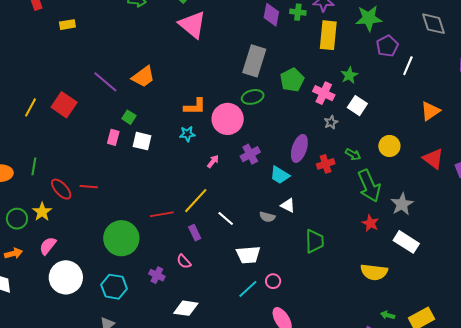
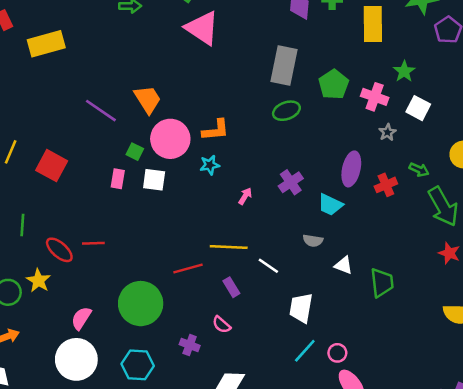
yellow rectangle: (67, 25) -> (46, 44), size x1.8
orange trapezoid: (143, 77) -> (148, 99), turned -80
red square: (64, 105) -> (52, 166), moved
pink circle: (228, 119) -> (170, 139), moved
yellow line: (196, 201) -> (229, 247), turned 56
white triangle: (288, 205) -> (344, 265), moved
gray semicircle: (267, 217) -> (313, 241), moved
pink semicircle: (48, 246) -> (81, 318), moved
white trapezoid: (248, 255) -> (301, 308), turned 110
pink circle: (273, 281) -> (337, 353), moved

